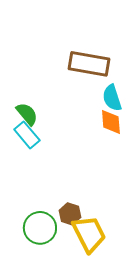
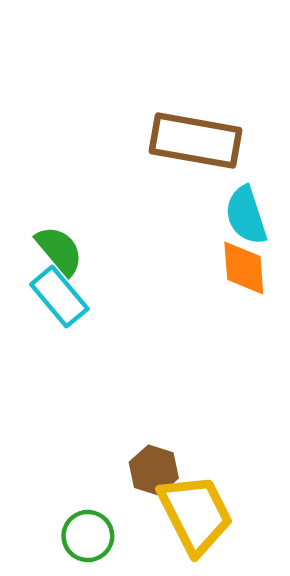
green circle: (40, 228) -> (88, 536), moved, size x0.7

